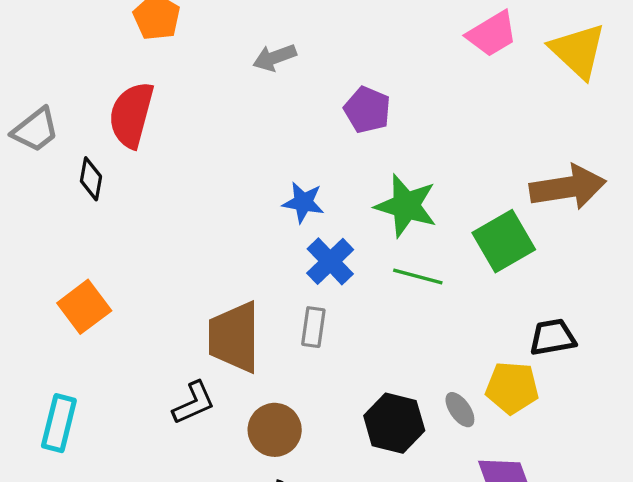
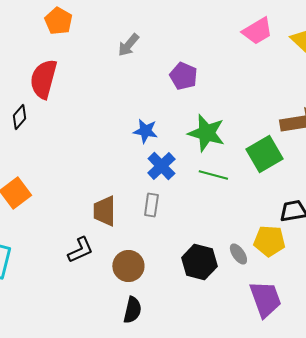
gray arrow: (275, 58) -> (128, 45), turned -30
black diamond: (91, 179) -> (19, 117), turned 30
brown trapezoid: (234, 337) -> (104, 211), size x0.7

